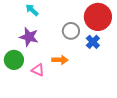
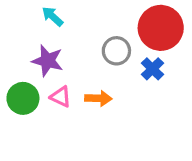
pink triangle: (38, 70) -> (61, 97), moved

